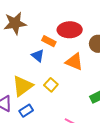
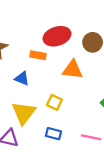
blue triangle: (38, 56) -> (22, 79), moved
blue rectangle: (26, 111) -> (53, 134), moved, turned 64

